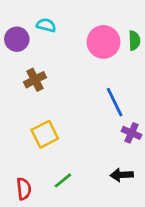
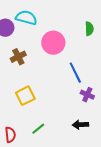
cyan semicircle: (46, 25) -> (26, 18), size x1.5
pink circle: (104, 42) -> (53, 43), moved

